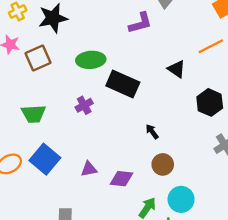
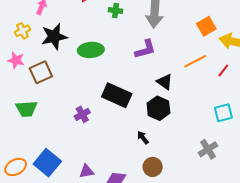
purple L-shape: (140, 23) -> (145, 49), moved
green ellipse: (91, 60) -> (91, 50), moved
black hexagon: (210, 102) -> (158, 108), moved
green trapezoid: (33, 114) -> (26, 109), moved

